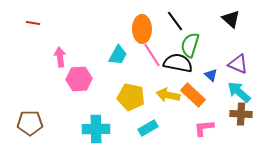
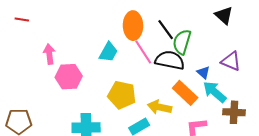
black line: (175, 21) -> (166, 30), moved
cyan arrow: (239, 92) -> (215, 92), moved
yellow arrow: (168, 95) -> (160, 107), moved

